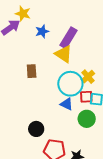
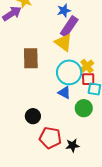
blue star: (42, 31) -> (64, 11), moved
brown rectangle: (32, 71) -> (31, 58), size x1.5
red square: (86, 97) -> (88, 79), moved

